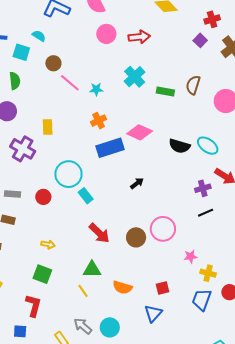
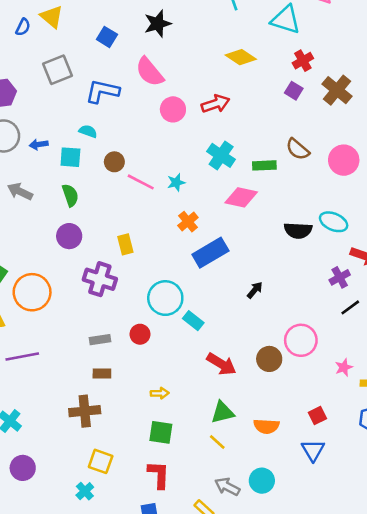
brown semicircle: (193, 85) -> (298, 149), turned -54
pink diamond: (140, 132) -> (241, 197), moved

